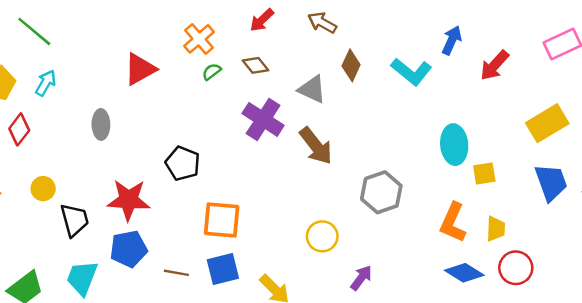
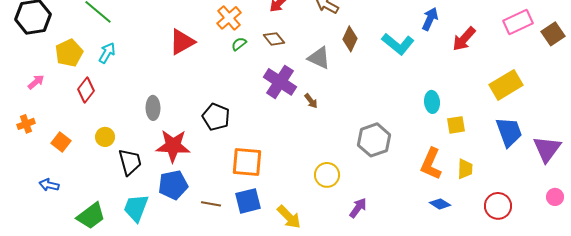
gray ellipse: (101, 124) -> (153, 108), moved
cyan ellipse: (454, 145) -> (432, 102), size x0.7
brown arrow: (316, 146) -> (311, 101), moved, size x0.5
red circle: (516, 268) -> (498, 206), moved
blue diamond: (464, 273) -> (440, 204), size x0.7

